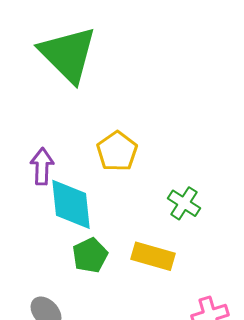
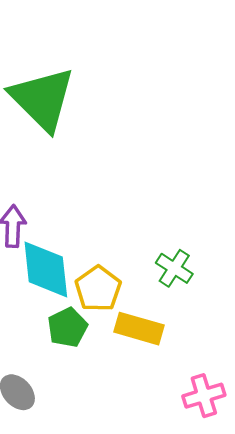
yellow pentagon: (117, 151) -> (98, 289), moved

